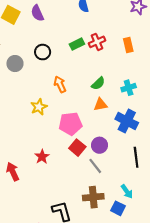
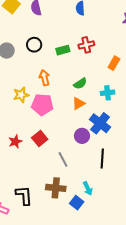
green rectangle: (77, 44) -> (63, 50), moved
orange rectangle: (128, 45) -> (114, 63), moved, turned 32
orange triangle: (100, 105) -> (79, 103), turned -32
pink pentagon: (71, 124) -> (42, 105), moved
purple circle: (100, 145) -> (82, 136), moved
red square: (77, 148) -> (40, 138), moved

